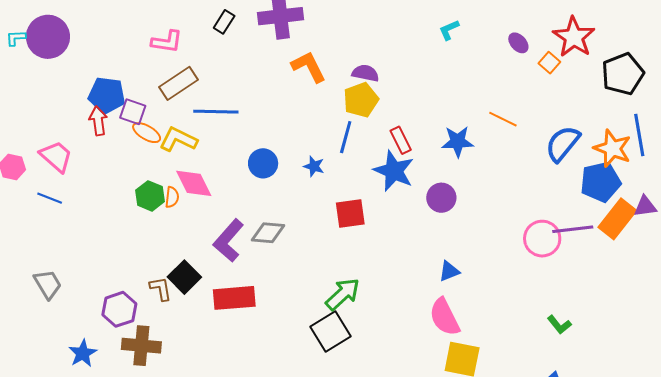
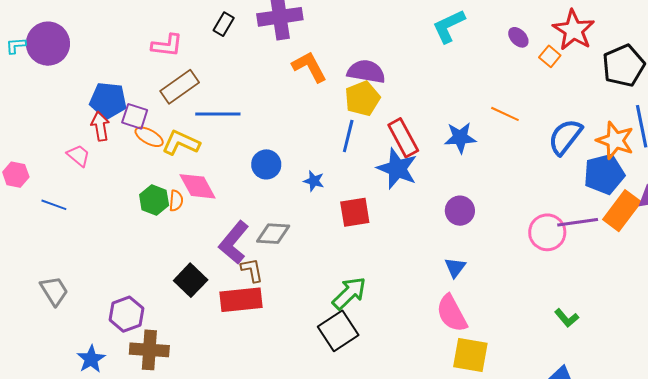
cyan L-shape: (449, 30) -> (449, 26), size x1.6
purple semicircle: (365, 73) -> (366, 72), size x1.4
red rectangle: (401, 140) -> (403, 138), size x1.4
pink trapezoid: (56, 156) -> (78, 156), moved, size x0.7
blue star: (314, 166) -> (314, 181), moved
purple circle: (441, 198) -> (460, 211), moved
blue triangle: (449, 271) -> (455, 267), turned -30
brown L-shape: (161, 289) -> (252, 270), moved

